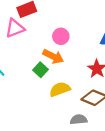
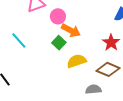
pink circle: (61, 36) -> (58, 16), moved

